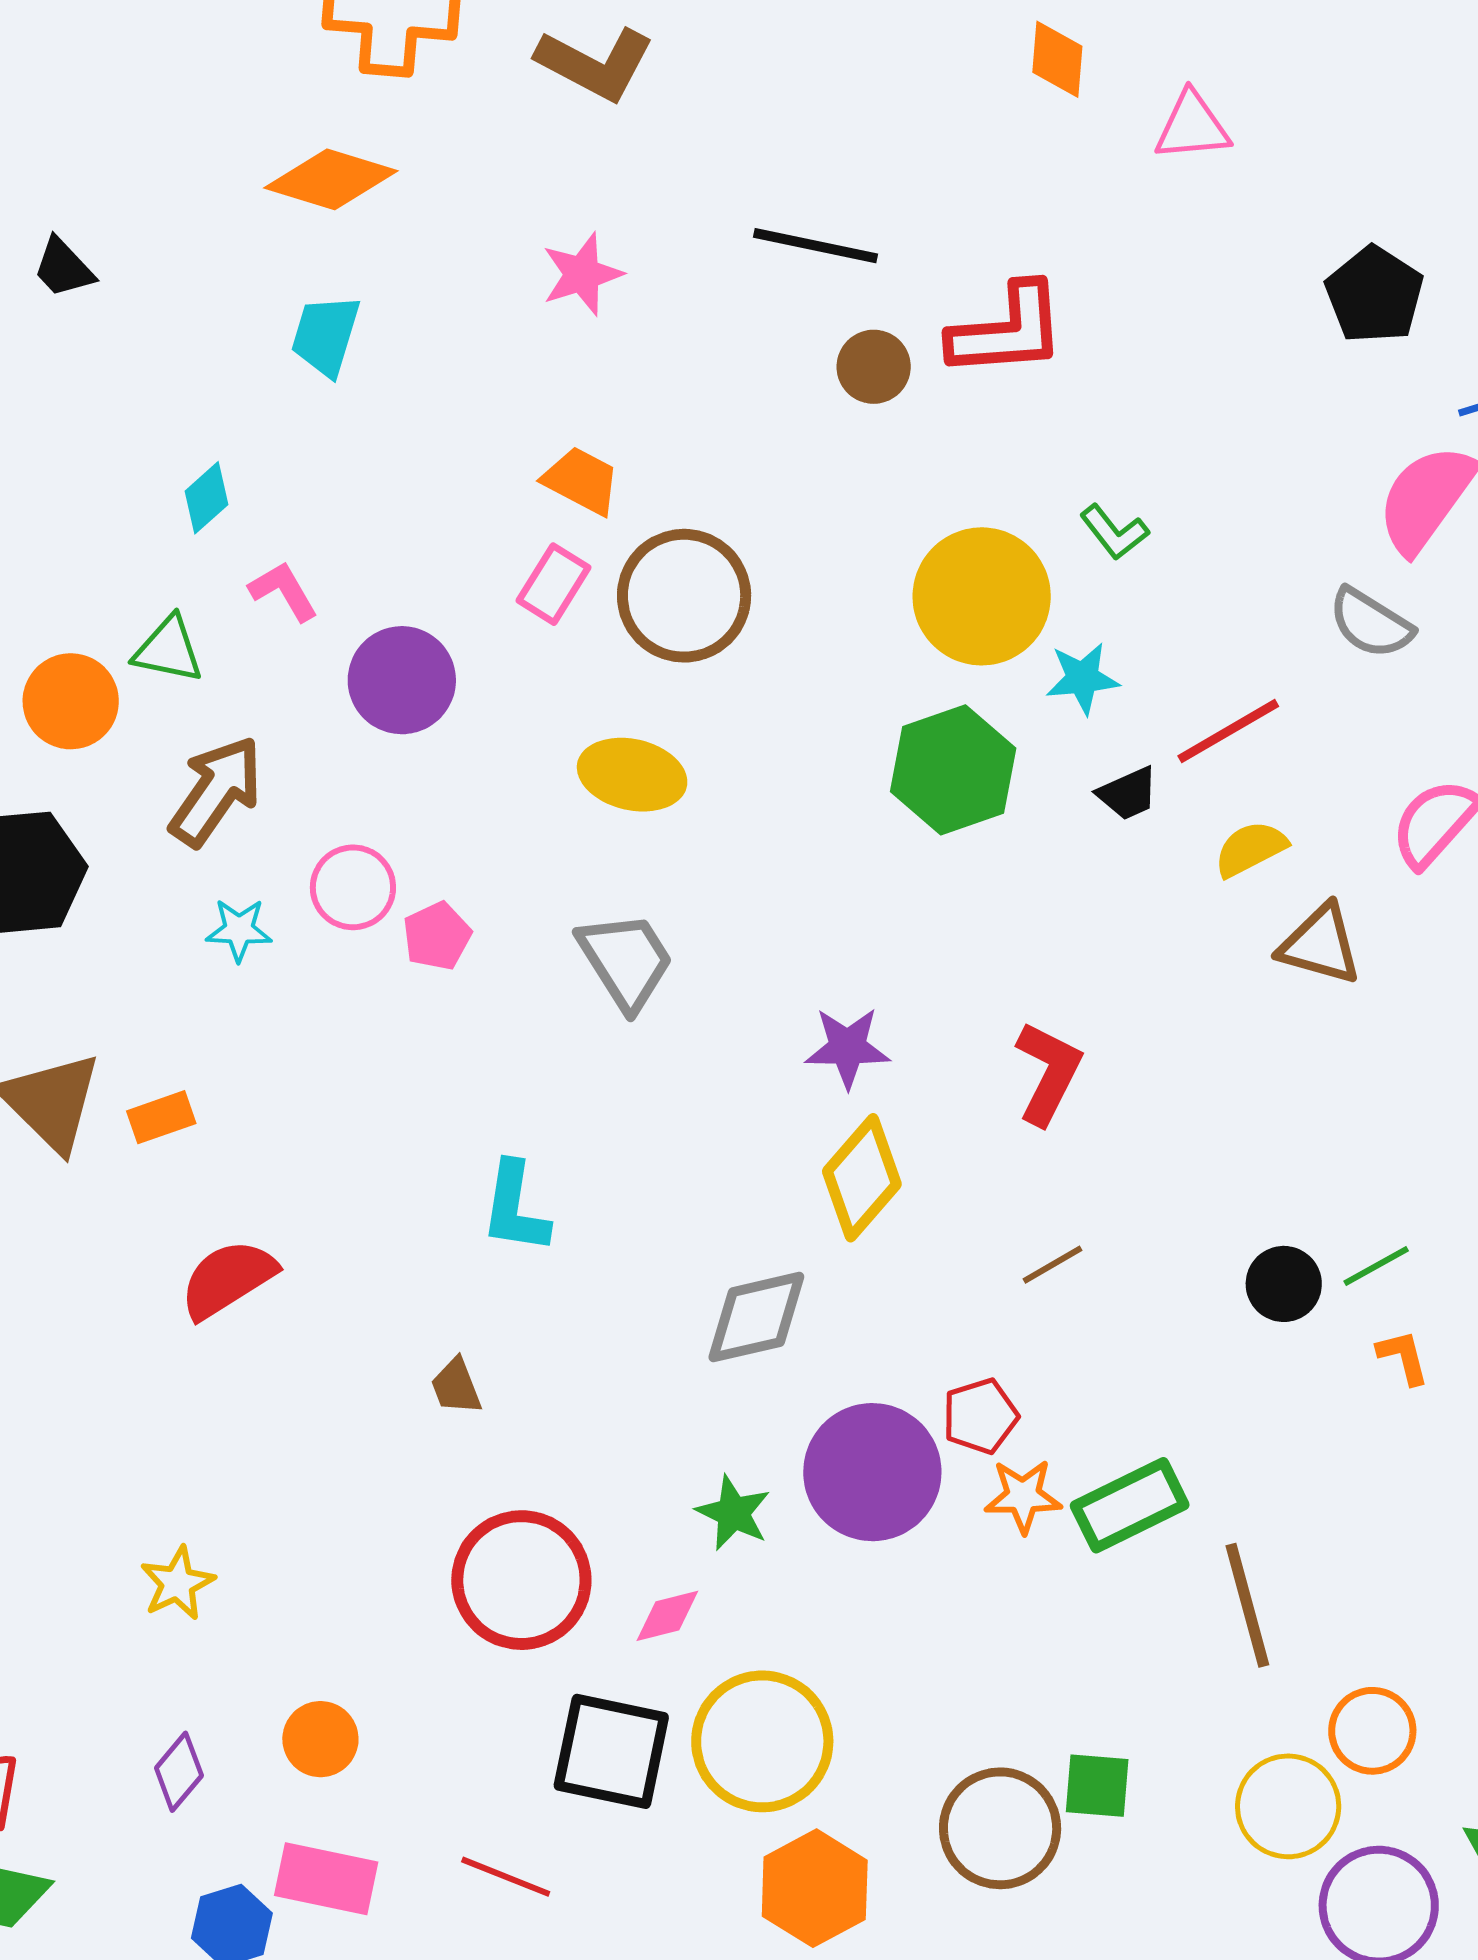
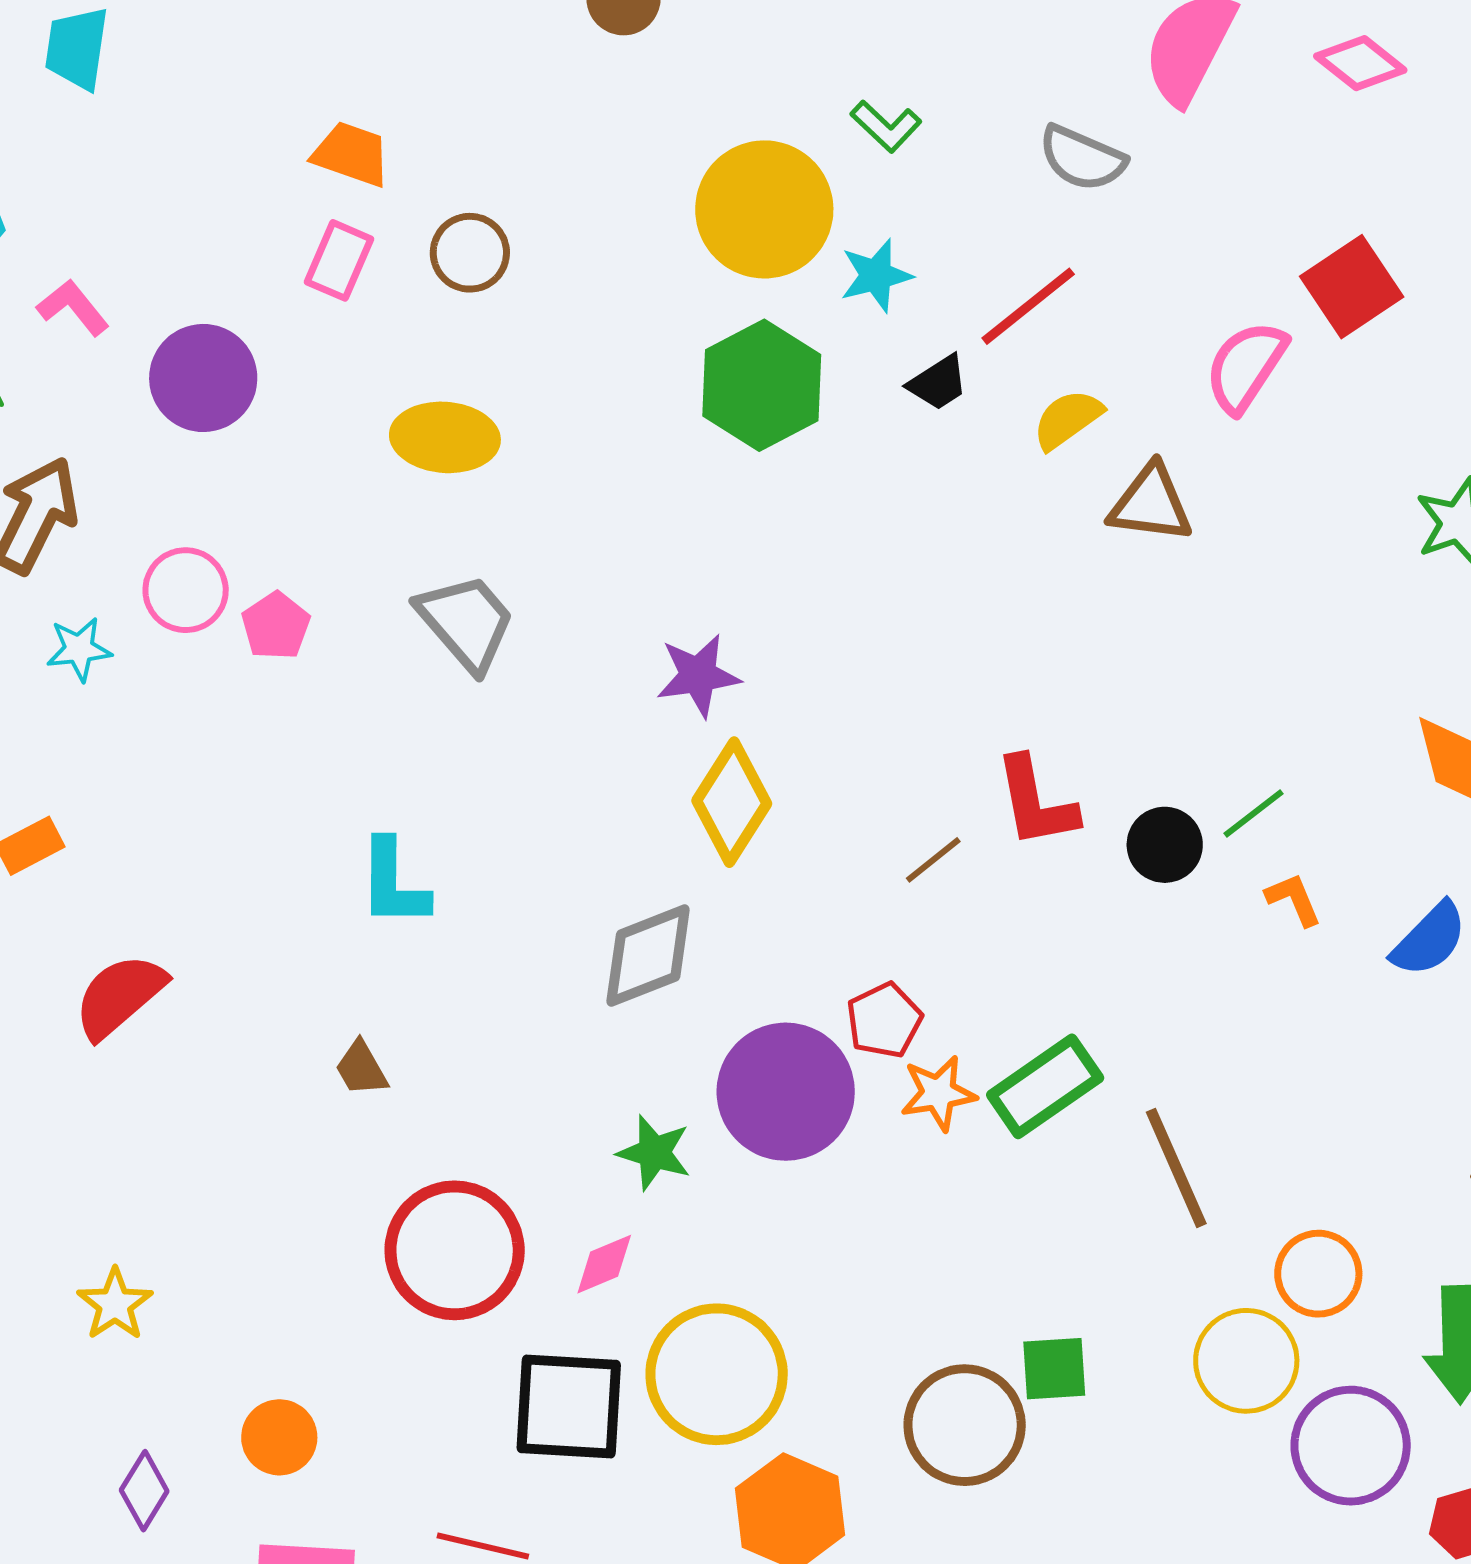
brown circle: (684, 596) -> (470, 253), size x0.6
gray semicircle: (1371, 623) -> (1082, 158), moved
red L-shape: (1048, 1073) -> (1036, 802), moved, turned 151

